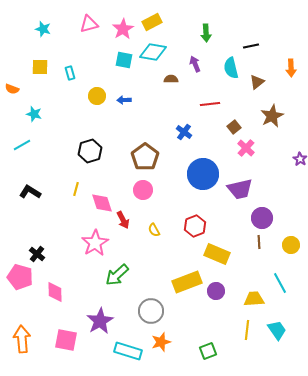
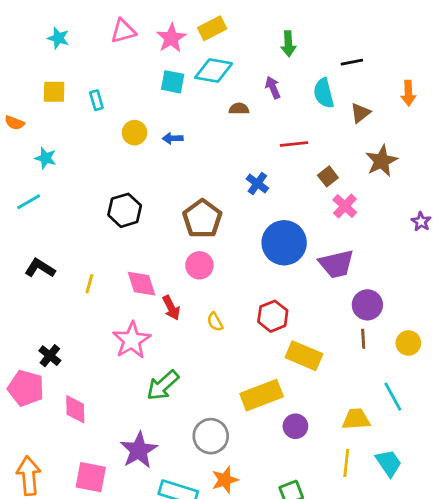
yellow line: (76, 189) -> (89, 284), moved
purple circle: (216, 291) -> (295, 426), moved

